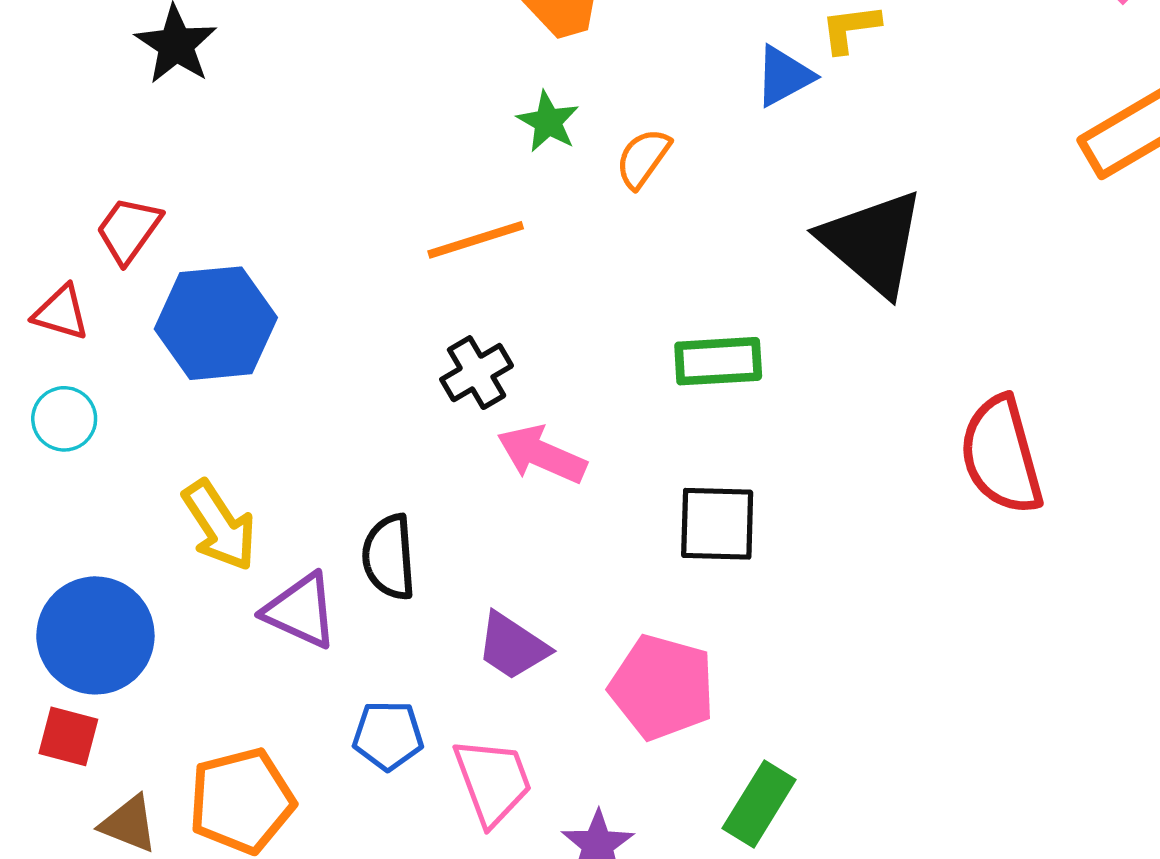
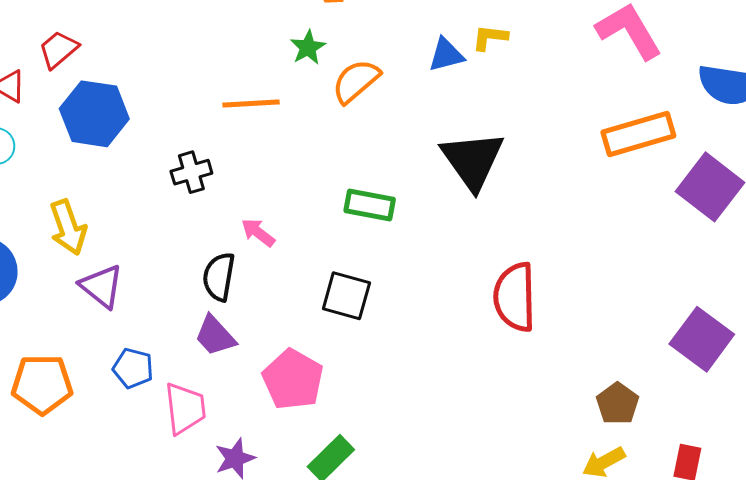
orange semicircle: (643, 158) -> (356, 81), size x1.4
black cross: (477, 373) -> (191, 172), moved
pink arrow: (542, 454) -> (258, 233), size x0.7
black semicircle: (389, 557) -> (219, 277), moved

